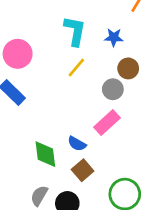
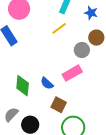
brown square: (83, 170) -> (59, 105), moved, turned -35

